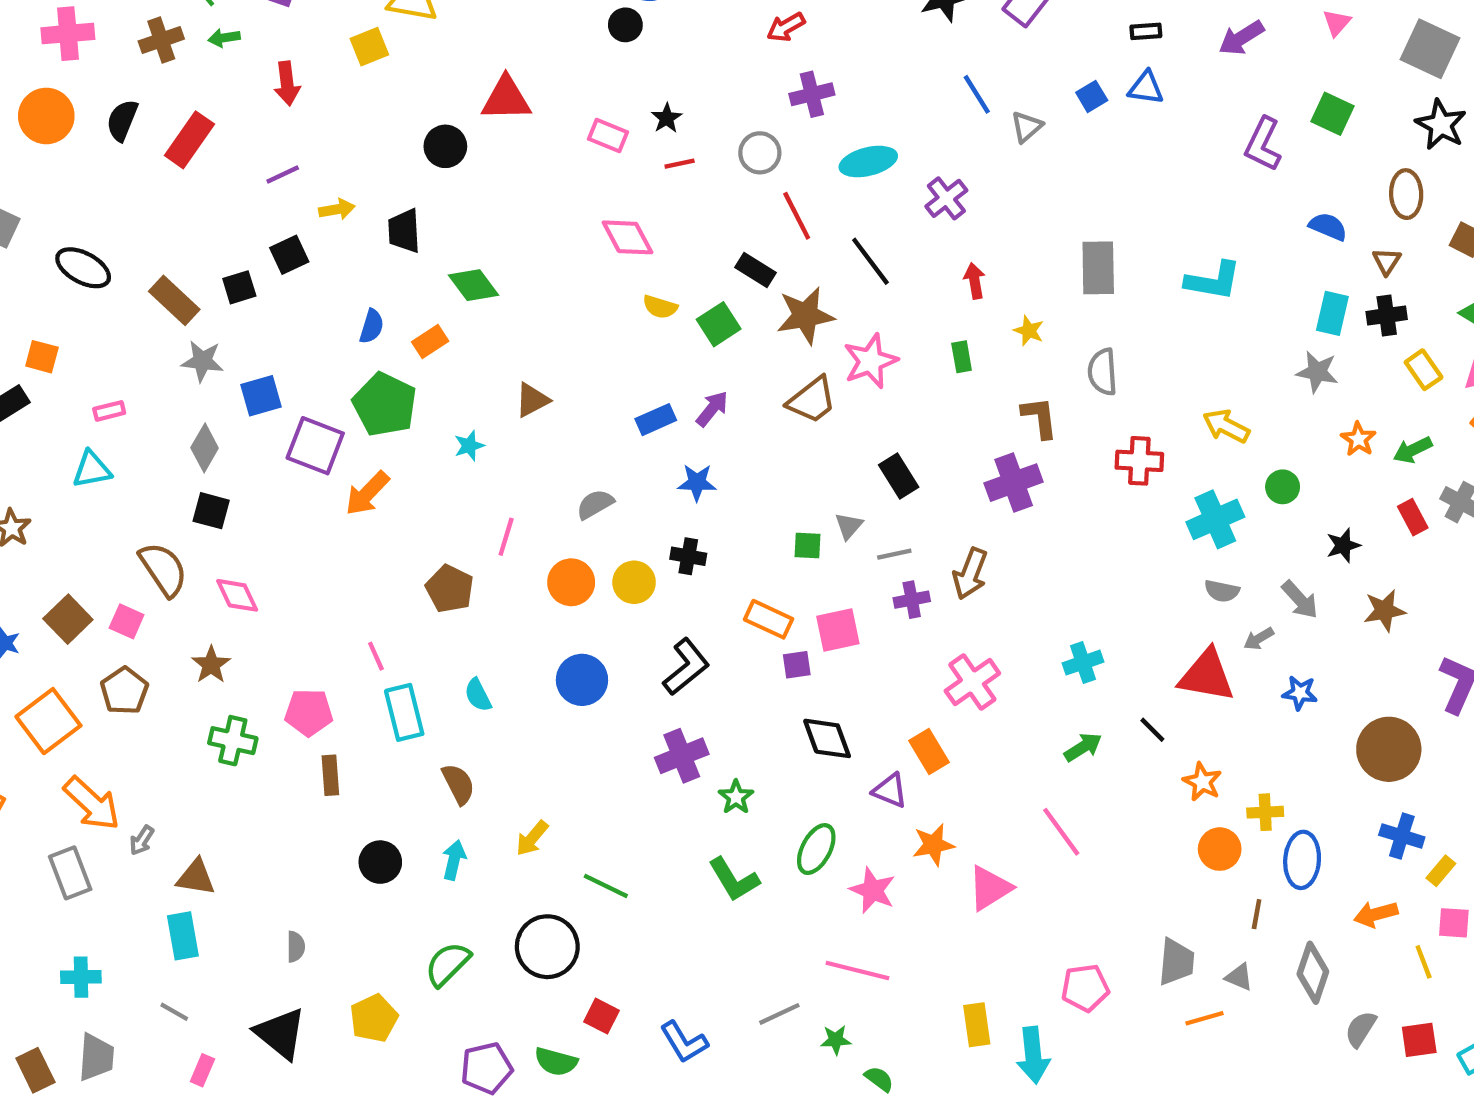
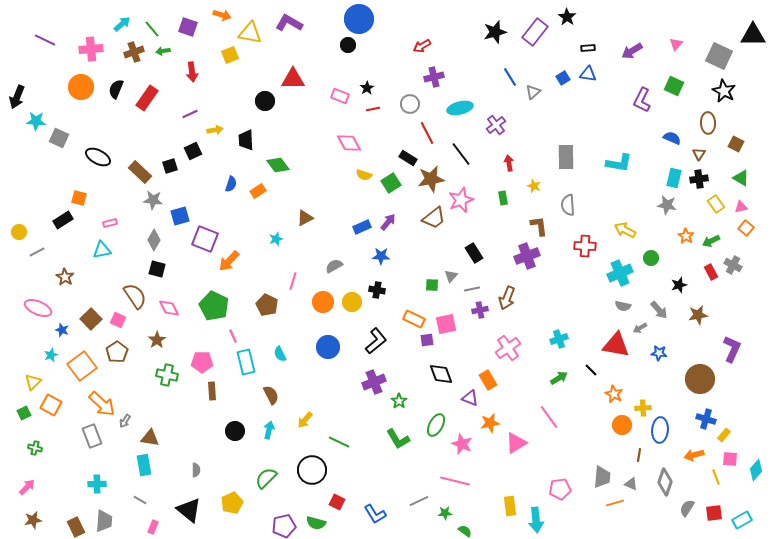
green pentagon: (385, 404) -> (214, 306), moved

